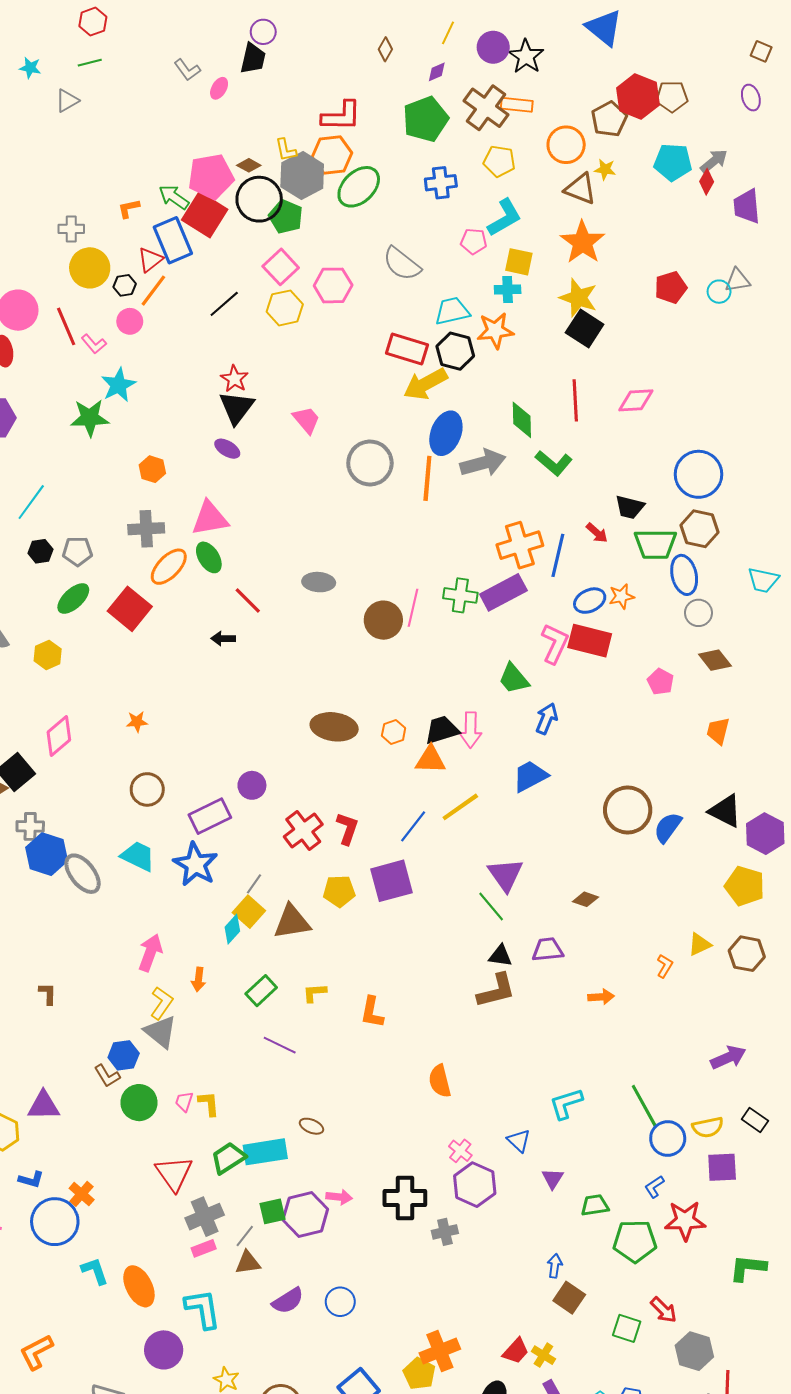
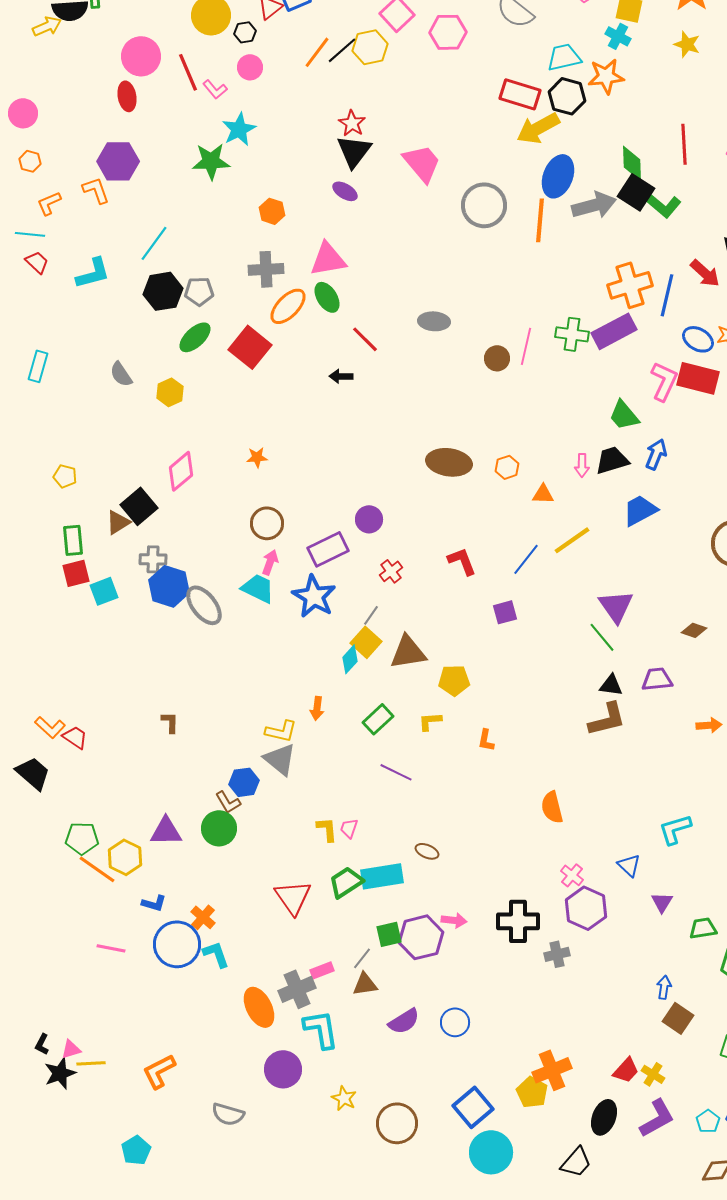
cyan cross: (508, 290) -> (618, 36), turned 30
orange line: (153, 291) -> (317, 52), moved
yellow star: (578, 298) -> (687, 44), size x0.7
yellow hexagon: (285, 308) -> (370, 47), moved
black square: (585, 329) -> (636, 192), moved
pink trapezoid: (306, 420) -> (422, 163), size x1.4
red arrow: (597, 533) -> (705, 273), size x1.4
black hexagon: (40, 551) -> (163, 291), size x1.6
blue ellipse: (590, 601) -> (698, 339), turned 56
brown circle: (383, 620) -> (497, 358), size x0.7
black trapezoid: (442, 730) -> (612, 460), moved
pink arrow: (471, 730) -> (582, 465), size x0.7
orange triangle: (431, 760) -> (543, 494), size x0.7
red L-shape: (347, 828) -> (462, 561), turned -40
red cross: (303, 831) -> (391, 571), moved, size x0.6
purple square: (392, 881) -> (505, 612), size x0.6
yellow pentagon: (339, 891) -> (454, 680), moved
pink arrow: (150, 953) -> (270, 562), moved, size x0.7
yellow L-shape: (162, 1003) -> (281, 731), turned 68
orange L-shape: (372, 1012) -> (486, 740), size x0.7
pink trapezoid: (184, 1102) -> (349, 828), moved
green circle: (139, 1103) -> (219, 828), moved
gray cross: (205, 1217) -> (297, 989), moved
cyan L-shape: (95, 1271) -> (216, 954), moved

